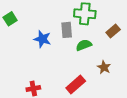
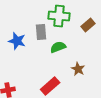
brown rectangle: (113, 31) -> (88, 25), moved

